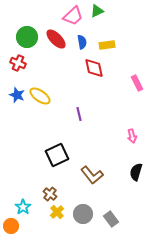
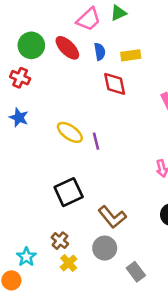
yellow ellipse: (40, 96) -> (70, 132), moved
gray circle: (83, 214) -> (105, 248), moved

